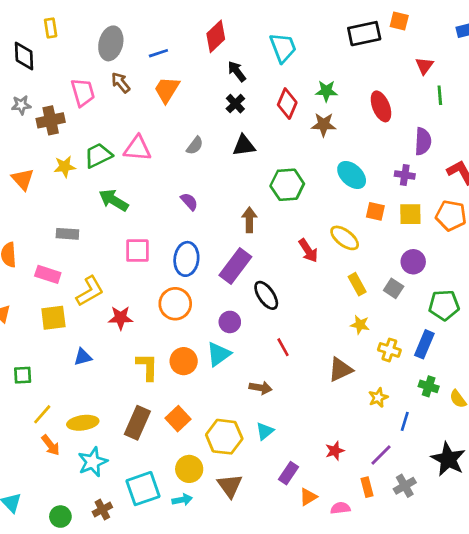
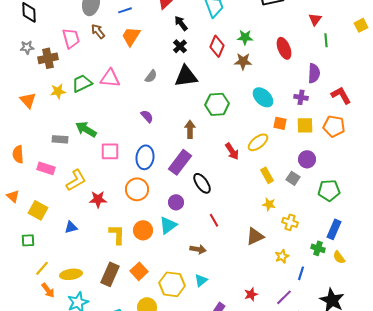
black triangle: (244, 146) -> (186, 76), size x1.4
green arrow: (114, 200) -> (86, 129), moved
yellow ellipse: (345, 238) -> (258, 142), turned -75
yellow square: (53, 318) -> (38, 210), moved, turned 36
blue rectangle: (424, 344) -> (334, 229), moved

